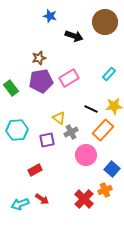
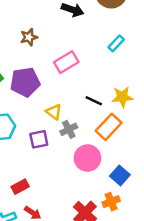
cyan rectangle: (109, 74) -> (116, 43), moved
purple pentagon: (41, 81) -> (25, 82), moved
red rectangle: (35, 170) -> (20, 187), moved

